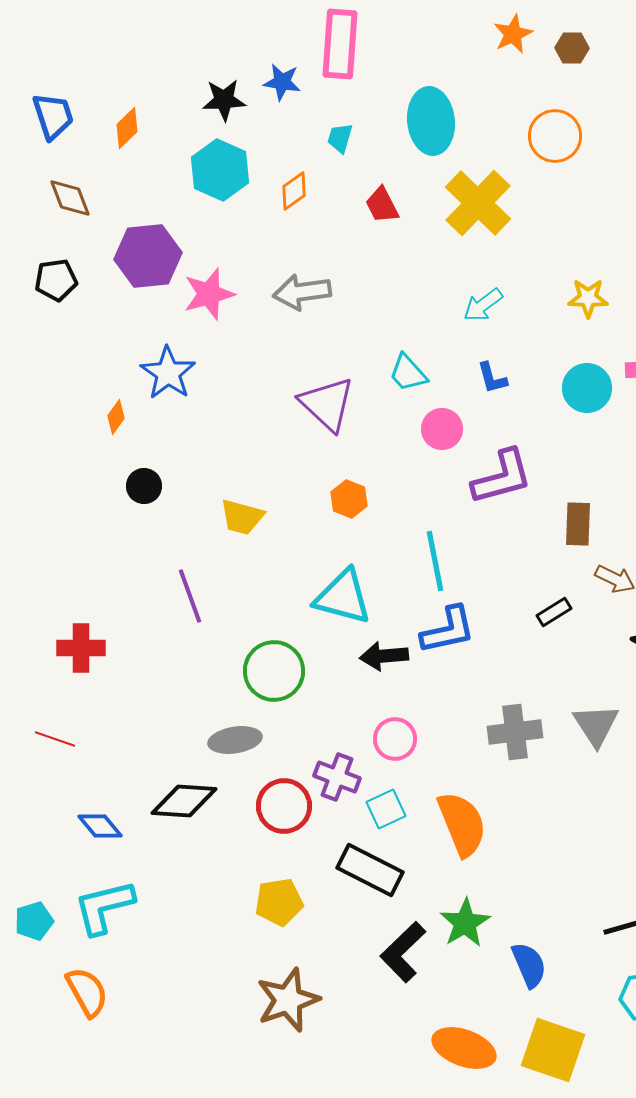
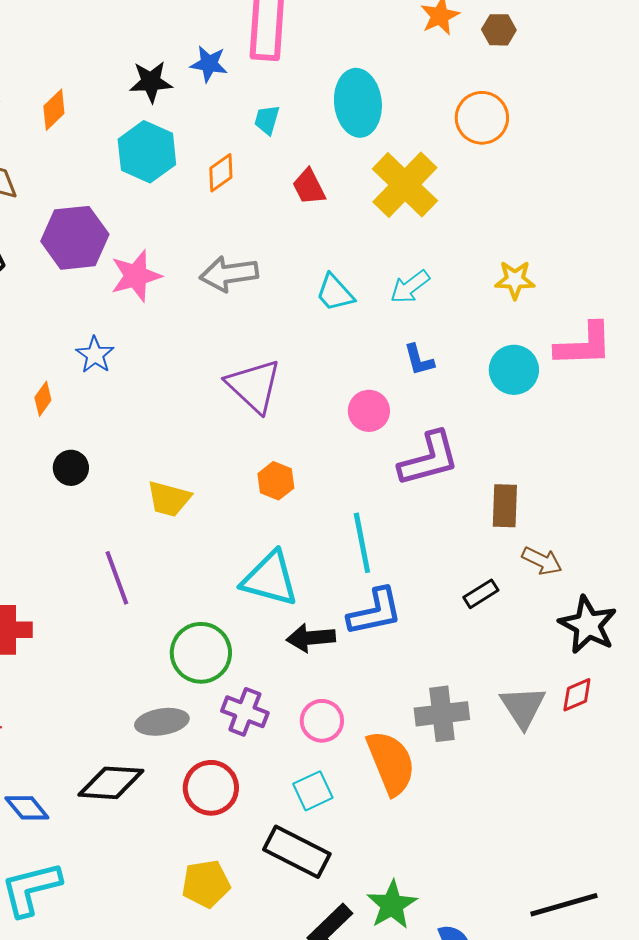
blue star: (168, 373) -> (95, 355), size x0.7
cyan trapezoid: (408, 373) -> (335, 293), moved
purple cross: (337, 777) -> (245, 712), moved
orange semicircle: (462, 824) -> (391, 763), moved

